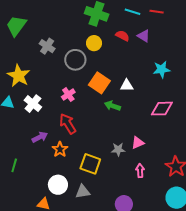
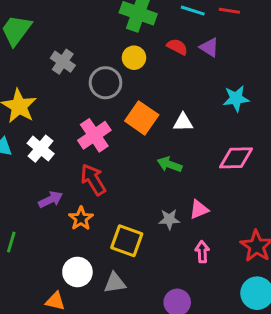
pink cross: (68, 95) -> (94, 135), size x1.5
green arrow: (112, 106) -> (170, 164), moved

